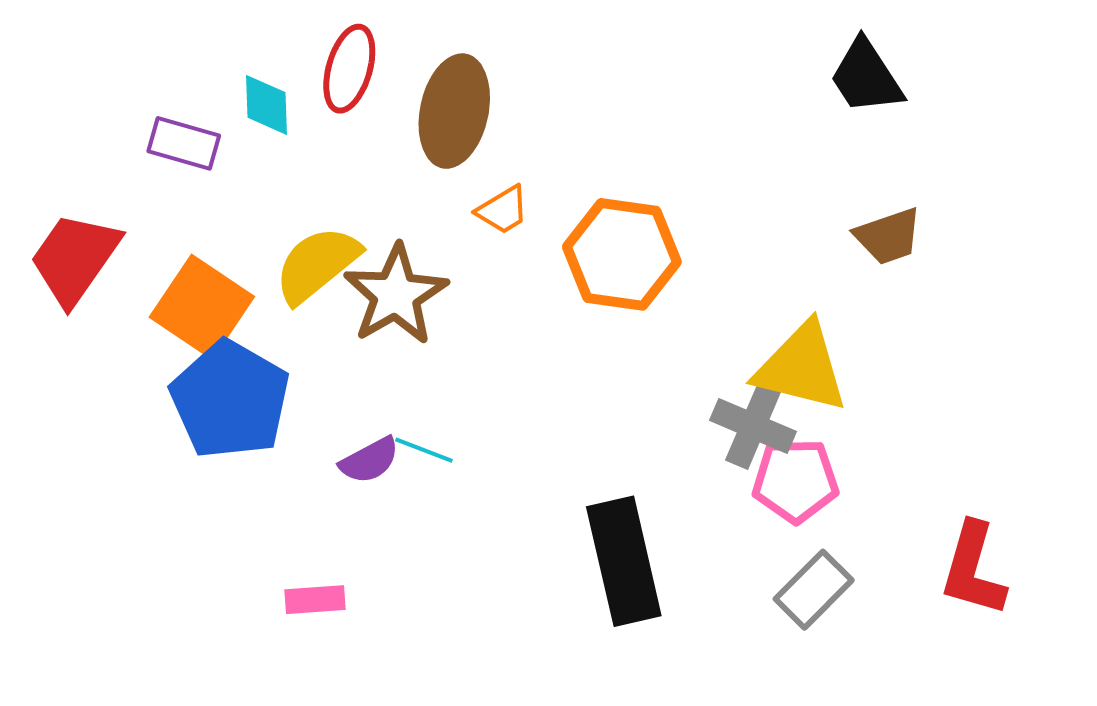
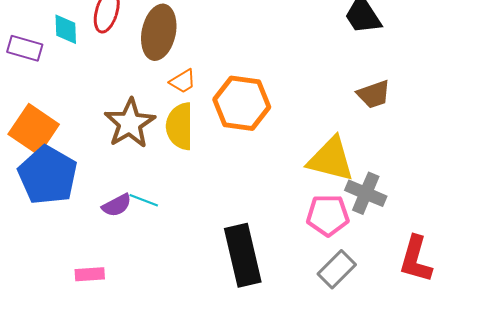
yellow semicircle: (317, 264) -> (180, 126), moved, turned -51
gray cross: (753, 426) -> (366, 193), moved

